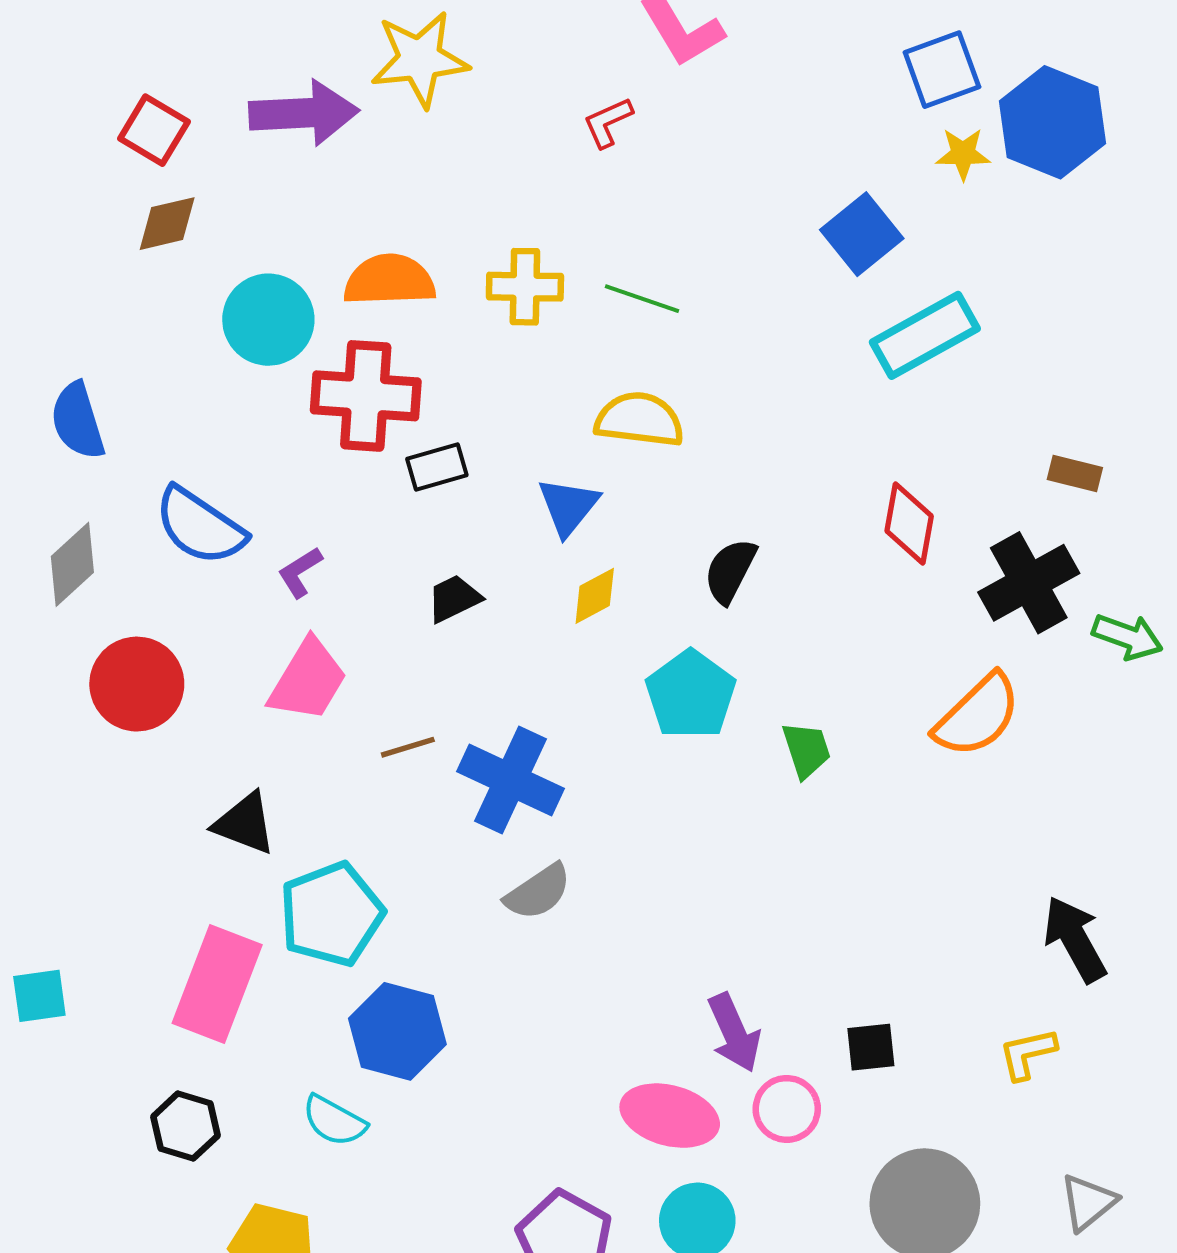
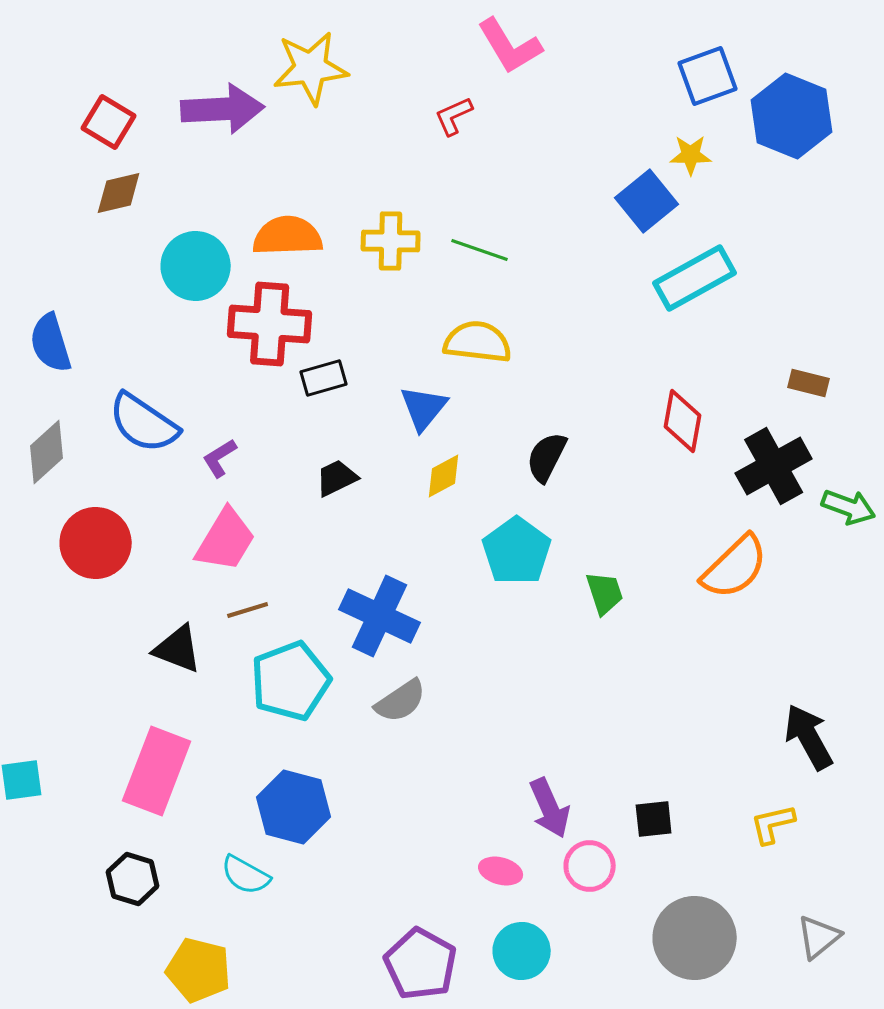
yellow star: (963, 154) -> (691, 155), moved
brown line: (408, 747) -> (248, 610), moved
cyan pentagon: (332, 914) -> (291, 681), moved
pink ellipse: (670, 1116) -> (501, 871), size x0.6

